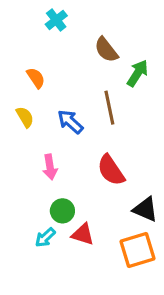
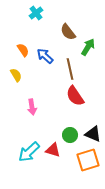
blue arrow: (70, 122) -> (45, 56), moved
red semicircle: (111, 170) -> (75, 96), moved
green circle: (62, 211) -> (70, 135), moved
cyan arrow: (45, 237) -> (29, 152), size x1.6

